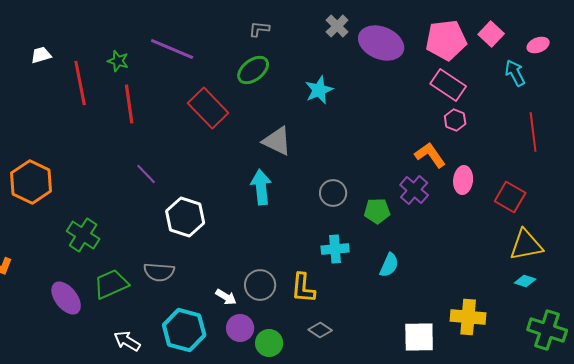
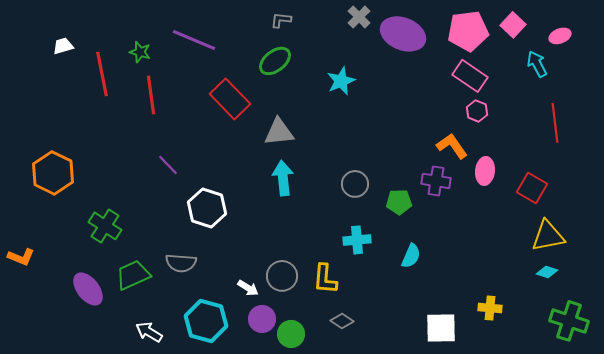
gray triangle: (277, 141) -> (279, 132), moved, turned -32
purple cross: (414, 190) -> (436, 181), turned -32
yellow cross: (468, 317) -> (490, 308), size x0.7

